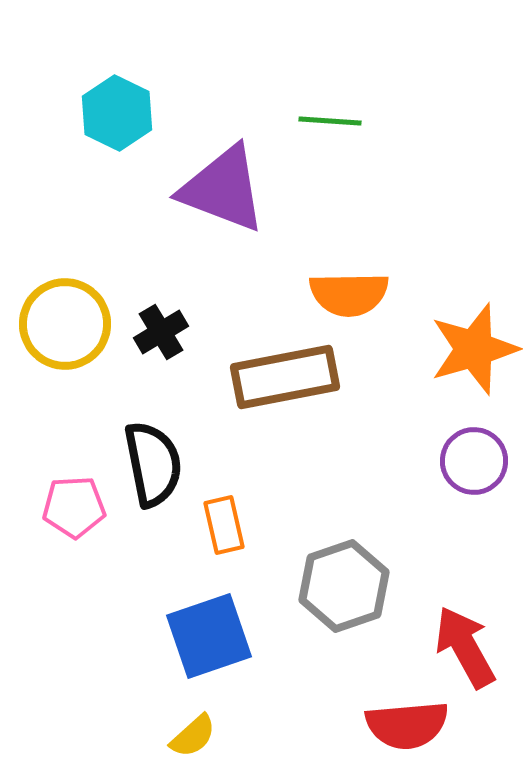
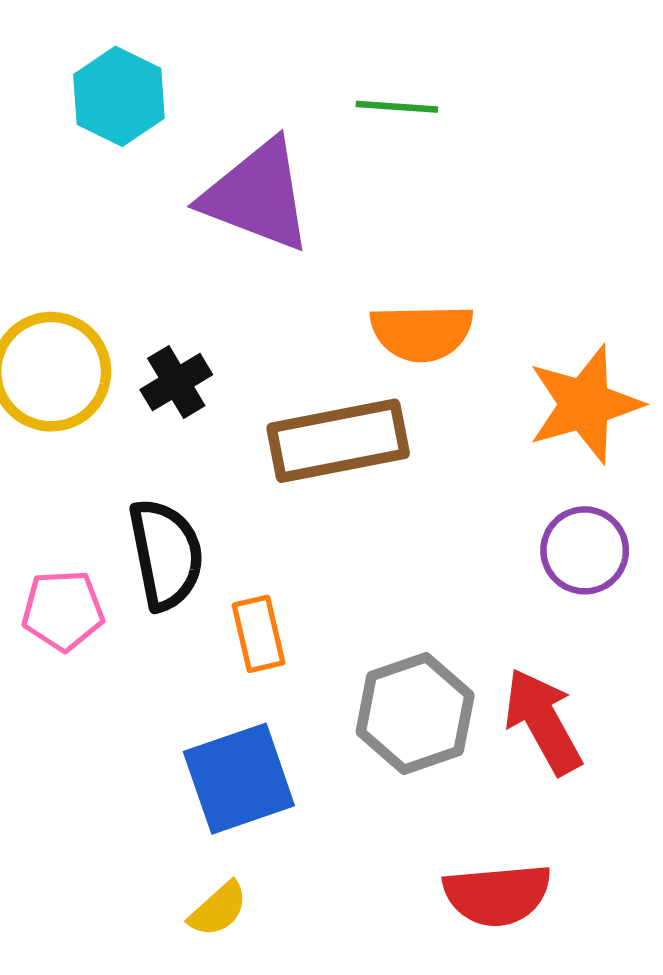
red arrow: (465, 647) -> (543, 721), moved

